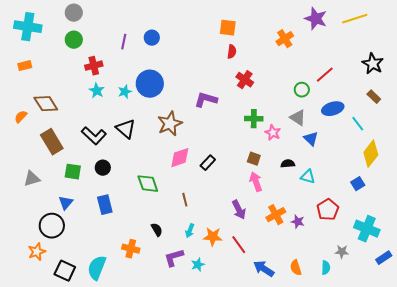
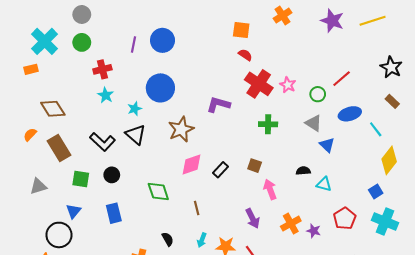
cyan cross: (28, 27) -> (45, 41), moved, turned 36
blue circle: (152, 38) -> (162, 40), size x1.5
orange cross: (285, 39) -> (283, 16), moved
red semicircle: (232, 52) -> (245, 55), turned -64
red cross: (245, 80) -> (259, 84), size x1.5
cyan star: (125, 92) -> (135, 109), moved
orange semicircle: (21, 117) -> (30, 135), moved
pink star: (273, 133) -> (288, 85), moved
brown square: (254, 159) -> (255, 166), moved
cyan cross: (367, 229) -> (385, 221), moved

